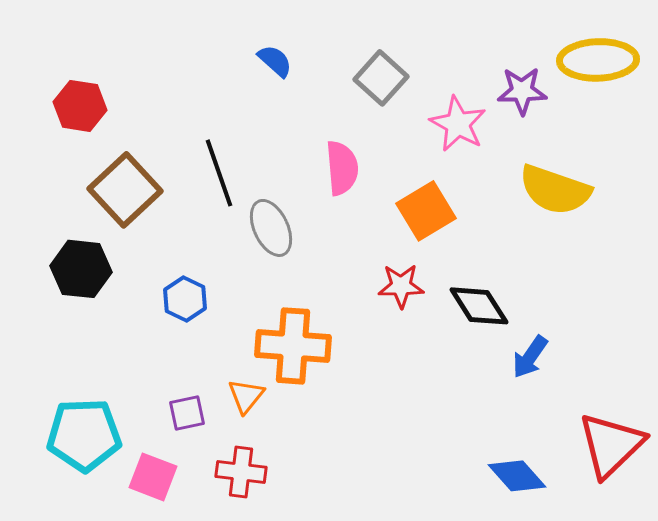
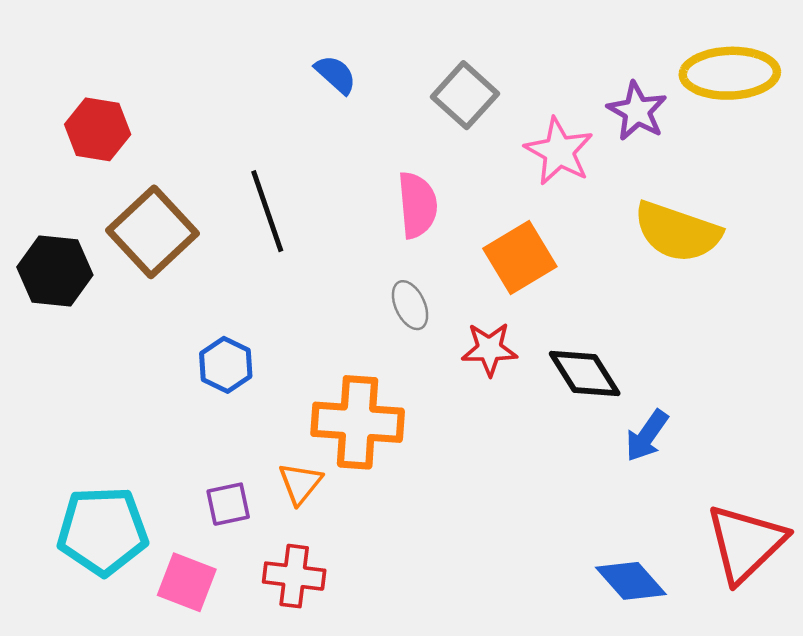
purple star: (522, 91) -> (637, 111), turned 30
gray ellipse: (271, 228) -> (410, 305), moved, size x0.7
black hexagon: (81, 269) -> (55, 271), moved

